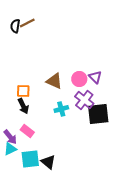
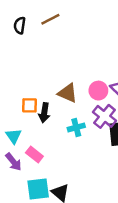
brown line: (27, 23) -> (50, 19), moved
black arrow: (23, 106) -> (44, 113), moved, turned 35
cyan triangle: (10, 149) -> (14, 136), moved, turned -40

